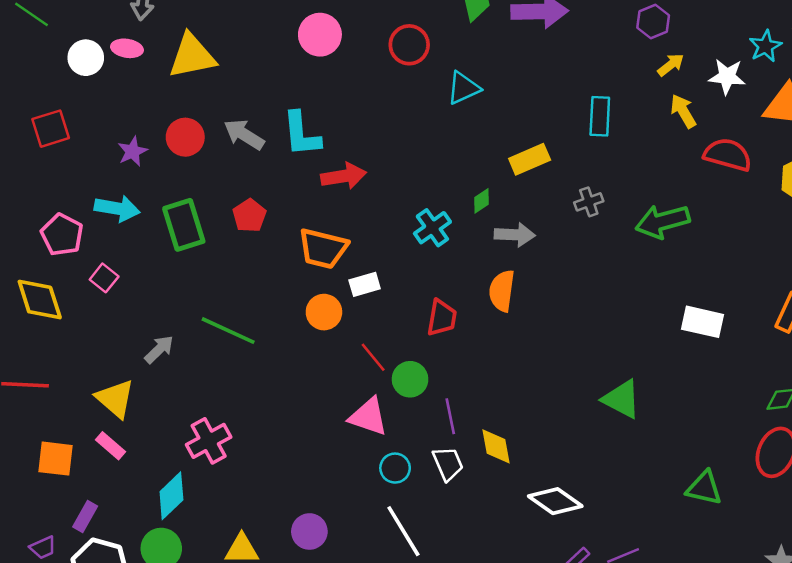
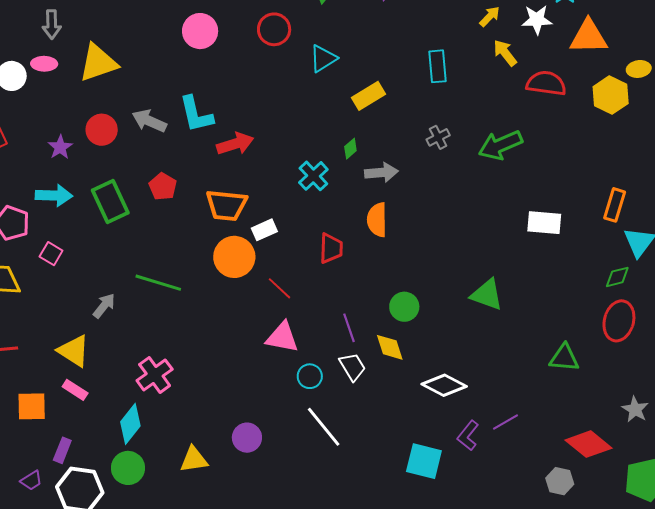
yellow rectangle: (530, 159) -> (369, 96), moved
orange circle: (324, 312) -> (234, 257), size x1.4
green circle: (410, 379) -> (404, 307), moved

